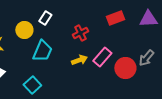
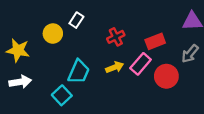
red rectangle: (115, 18) -> (155, 41), moved
cyan trapezoid: (42, 51) -> (79, 72), moved
gray arrow: (146, 58) -> (190, 54), moved

